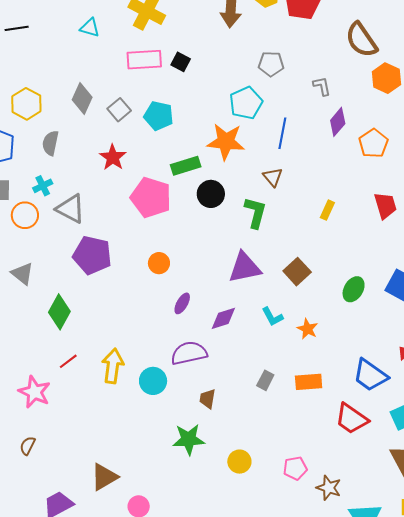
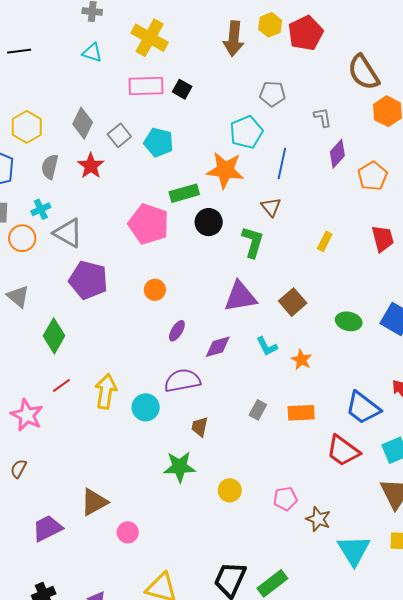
red star: (113, 157) -> (91, 166), moved
green ellipse: (354, 289) -> (349, 321), turned 70

